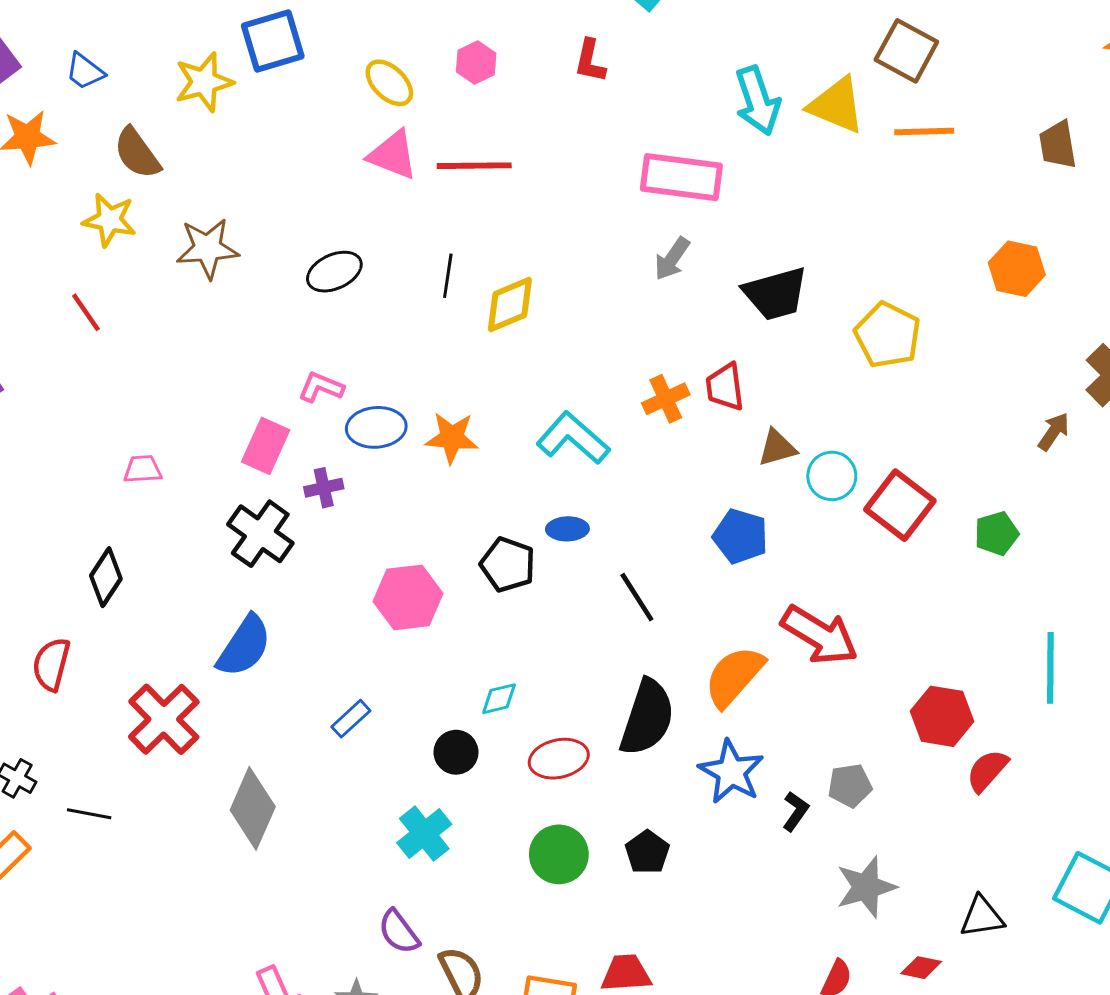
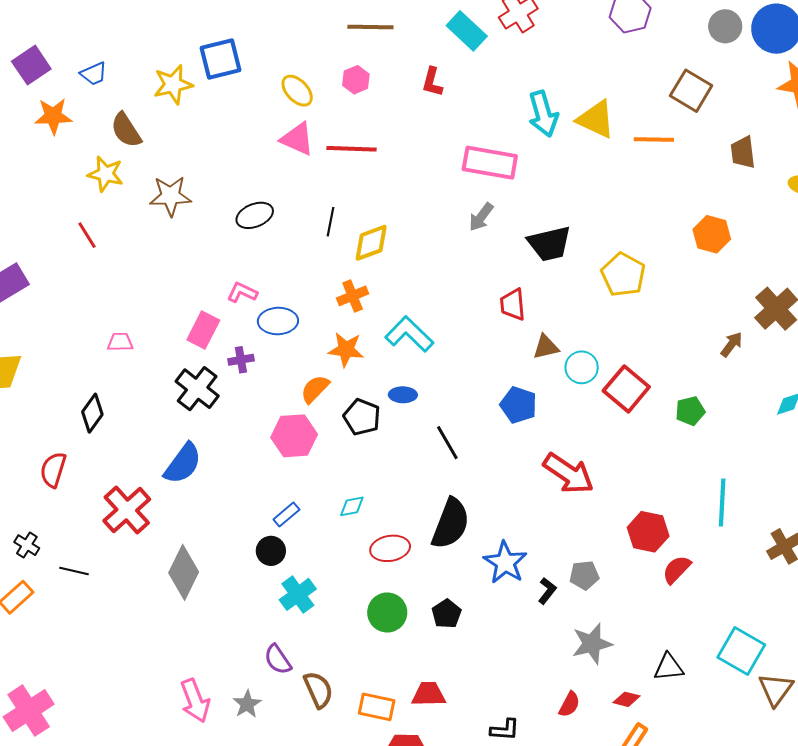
brown square: (906, 51) -> (691, 91), moved
blue trapezoid: (85, 71) -> (94, 74), turned -64
orange cross: (666, 399) -> (353, 296), moved
orange star: (452, 438) -> (346, 350), moved
orange semicircle: (734, 676) -> (315, 389), moved, size x0.7
blue rectangle: (351, 719) -> (286, 514), moved
black circle: (456, 752) -> (271, 551), moved

